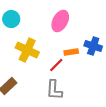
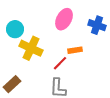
cyan circle: (11, 19) -> (15, 29), moved
blue cross: (93, 46) -> (97, 25), moved

